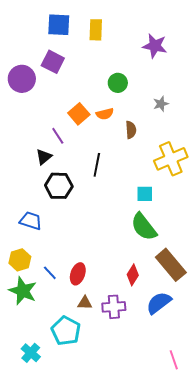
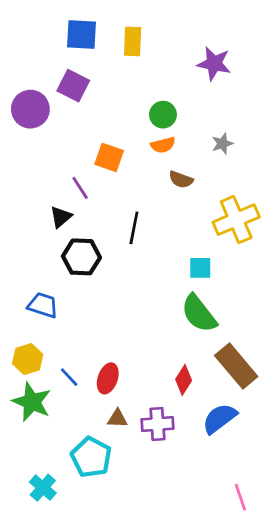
orange square: (79, 114) -> (109, 157), turned -30
orange semicircle: (105, 114) -> (163, 145), moved
brown semicircle: (131, 130) -> (181, 180), turned 114

